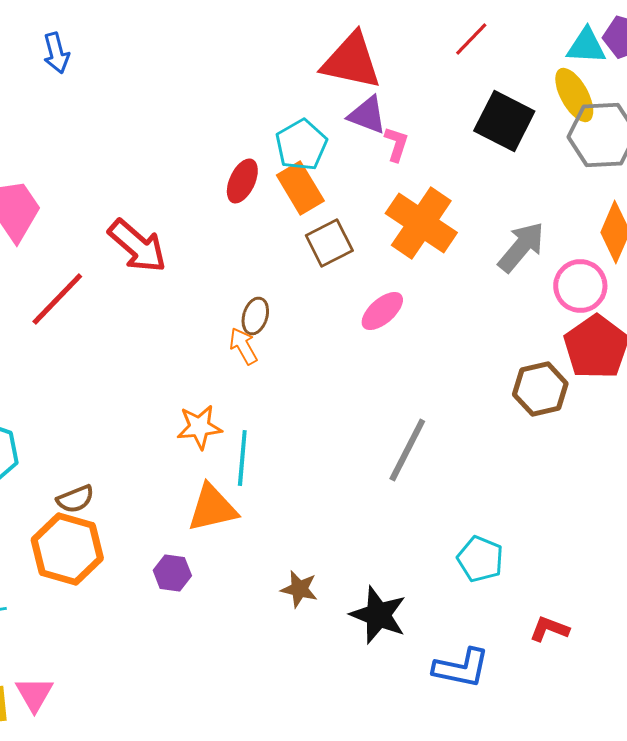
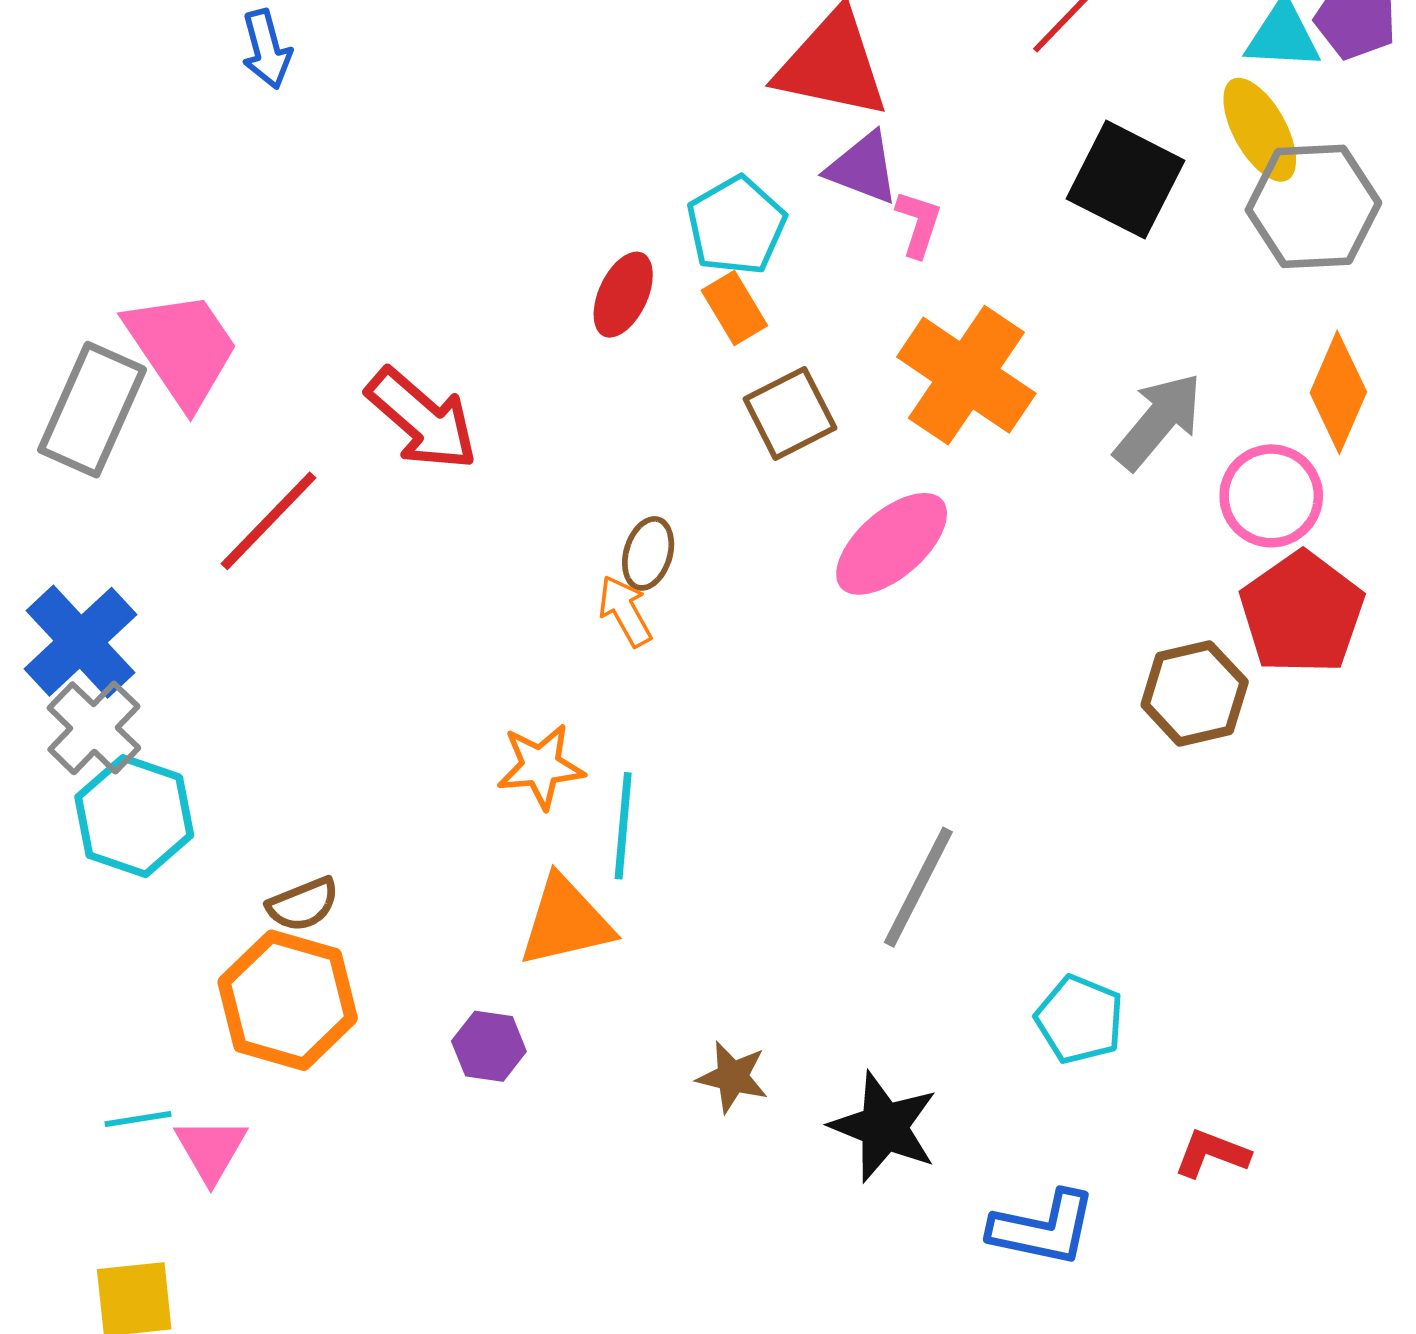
orange rectangle: (300, 188) -> (734, 308), size x0.7
pink ellipse: (382, 311) -> (892, 544), size x1.4
gray line: (407, 450) -> (918, 887), moved
pink triangle: (34, 694) -> (211, 1150), moved

